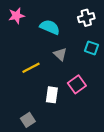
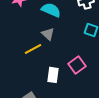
gray triangle: (60, 54) -> (48, 34), moved

